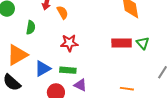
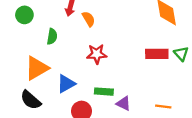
green rectangle: (68, 70) -> (104, 92), moved
purple triangle: (80, 85) -> (124, 103), moved

